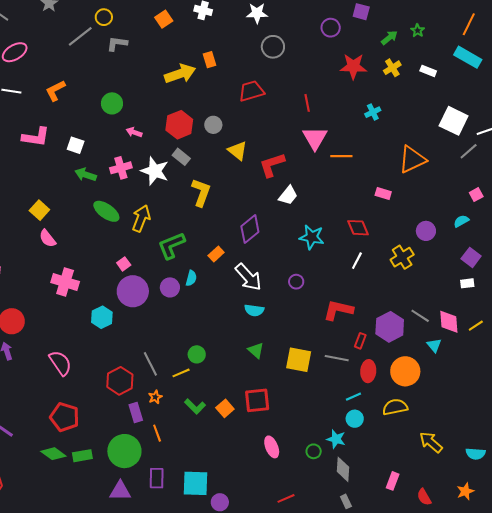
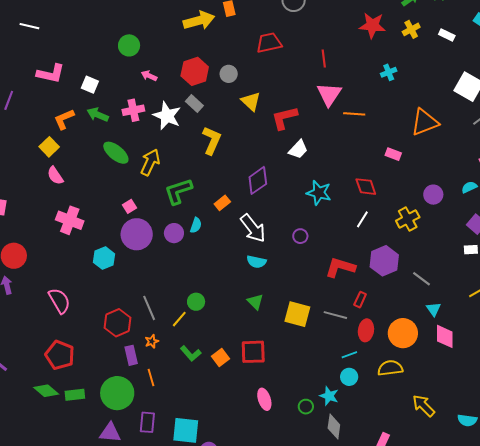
orange L-shape: (55, 91) -> (64, 119), moved
pink diamond: (449, 322) -> (445, 336), moved
purple hexagon: (390, 327) -> (384, 261), moved
yellow line: (181, 373) -> (179, 319), turned -30

